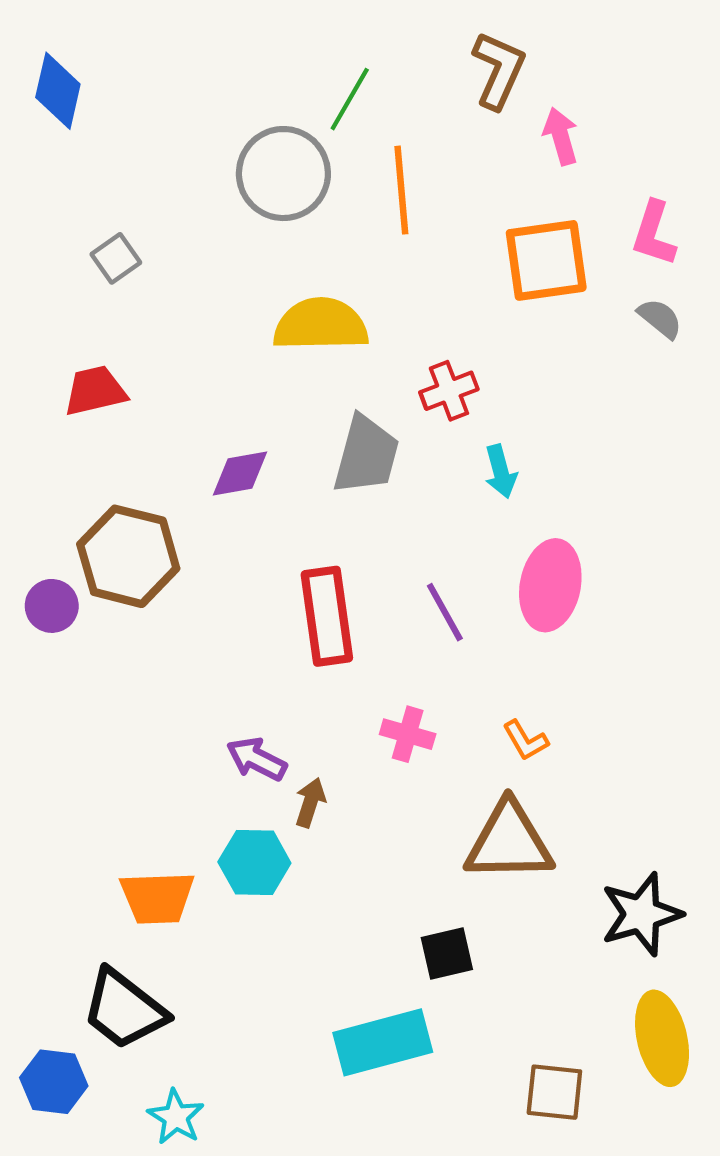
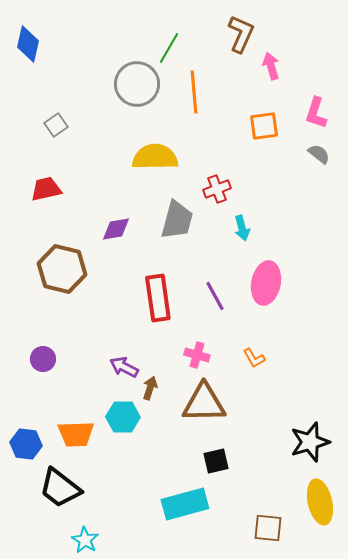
orange square: (546, 260) -> (264, 126), size x0.7
purple circle: (52, 606) -> (43, 359), moved
brown triangle: (509, 842) -> (204, 403), moved
blue hexagon: (54, 1082) -> (26, 444), moved

